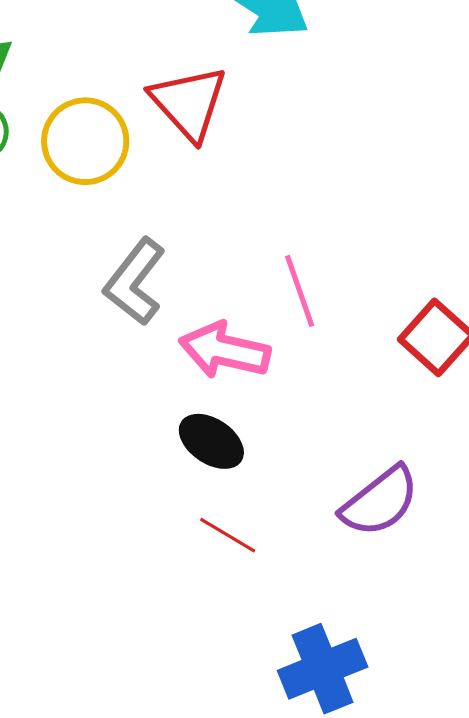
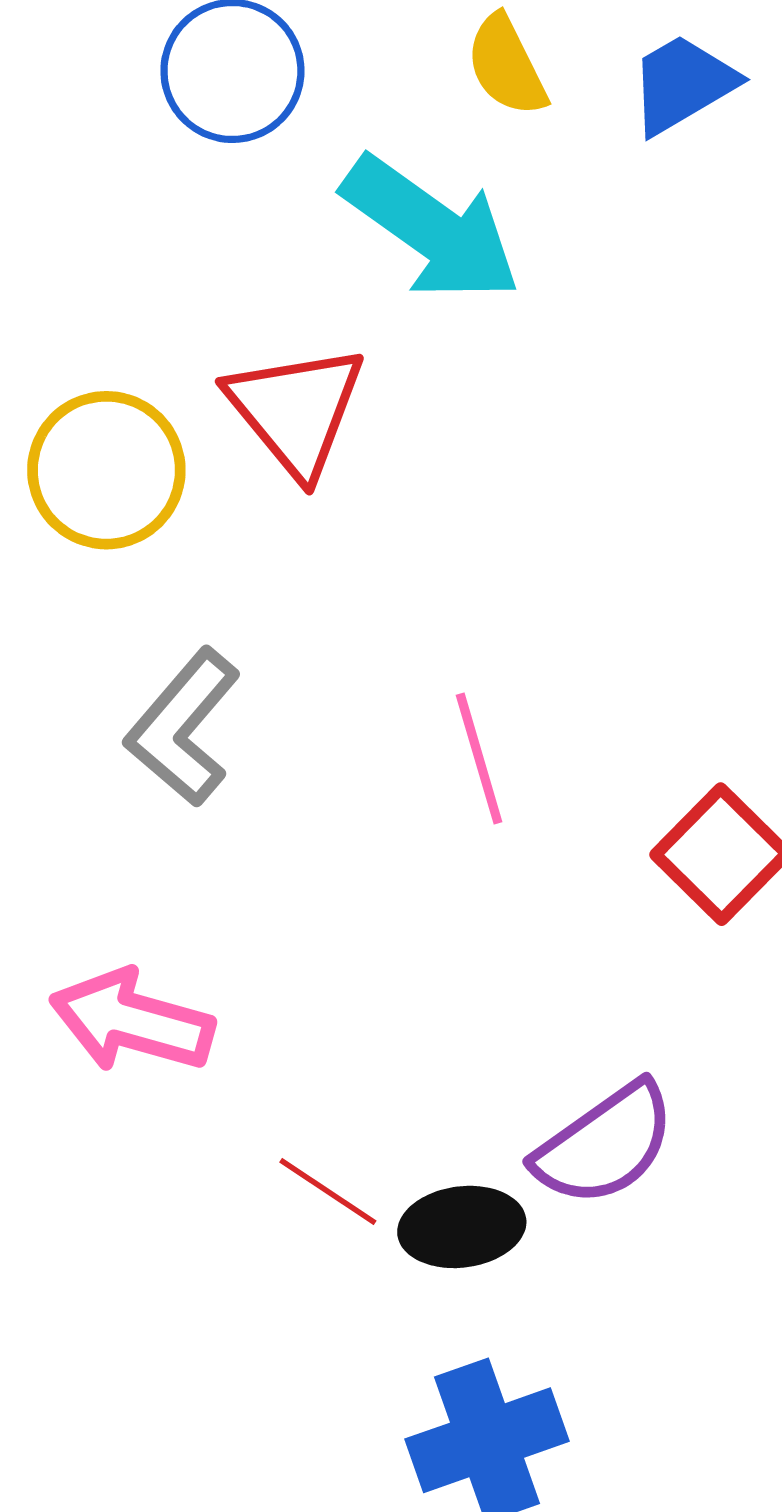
pink arrow: (225, 350) -> (132, 1021), moved
black ellipse: (211, 441) -> (462, 1227), moved, turned -44

